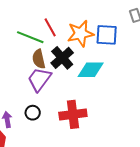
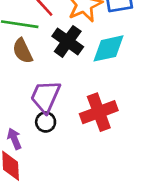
brown semicircle: (39, 59) -> (23, 51), moved
purple trapezoid: (39, 79) -> (45, 97), moved

